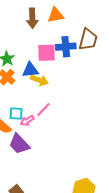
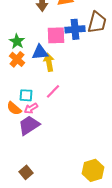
yellow arrow: (39, 80) -> (49, 62), turned -120
pink arrow: (27, 121) -> (31, 108), moved
purple trapezoid: (19, 144) -> (29, 125), turned 100

